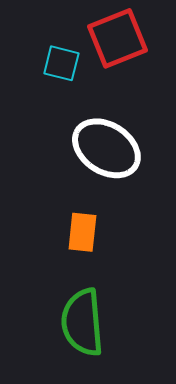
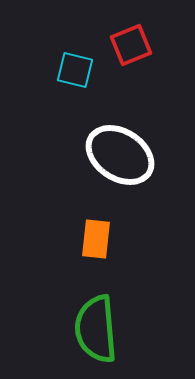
red square: (117, 38) -> (131, 45), size x0.7

